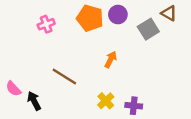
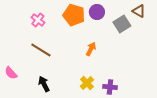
pink cross: (46, 24) -> (38, 20), turned -32
brown line: (64, 77) -> (41, 50), moved
black arrow: (34, 101) -> (44, 84), moved

